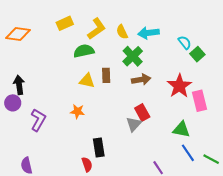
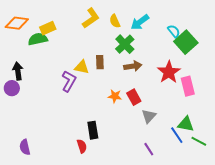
yellow rectangle: (65, 23) -> (48, 28), moved
cyan arrow: (149, 33) -> (140, 22), turned -30
green semicircle: (84, 51) -> (38, 39), moved
green square: (197, 54) -> (186, 42), size x1.6
orange star: (77, 111) -> (115, 96), moved
purple L-shape: (38, 120) -> (69, 81), moved
gray triangle: (134, 124) -> (149, 116), moved
green triangle: (181, 129) -> (186, 124), moved

